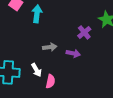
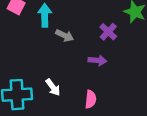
gray arrow: (50, 47) -> (65, 35), moved, turned 40
pink semicircle: (50, 81) -> (91, 99), moved

